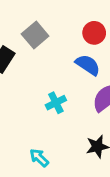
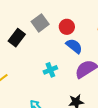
red circle: (94, 33) -> (67, 27), moved

